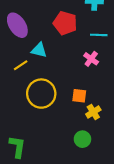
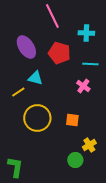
purple ellipse: (17, 25) -> (26, 47), moved
yellow cross: (93, 112) -> (89, 145), moved

